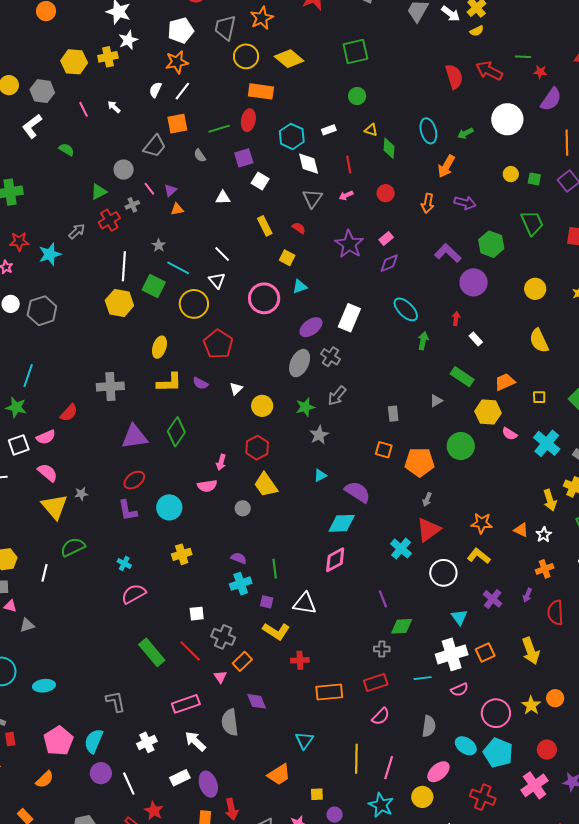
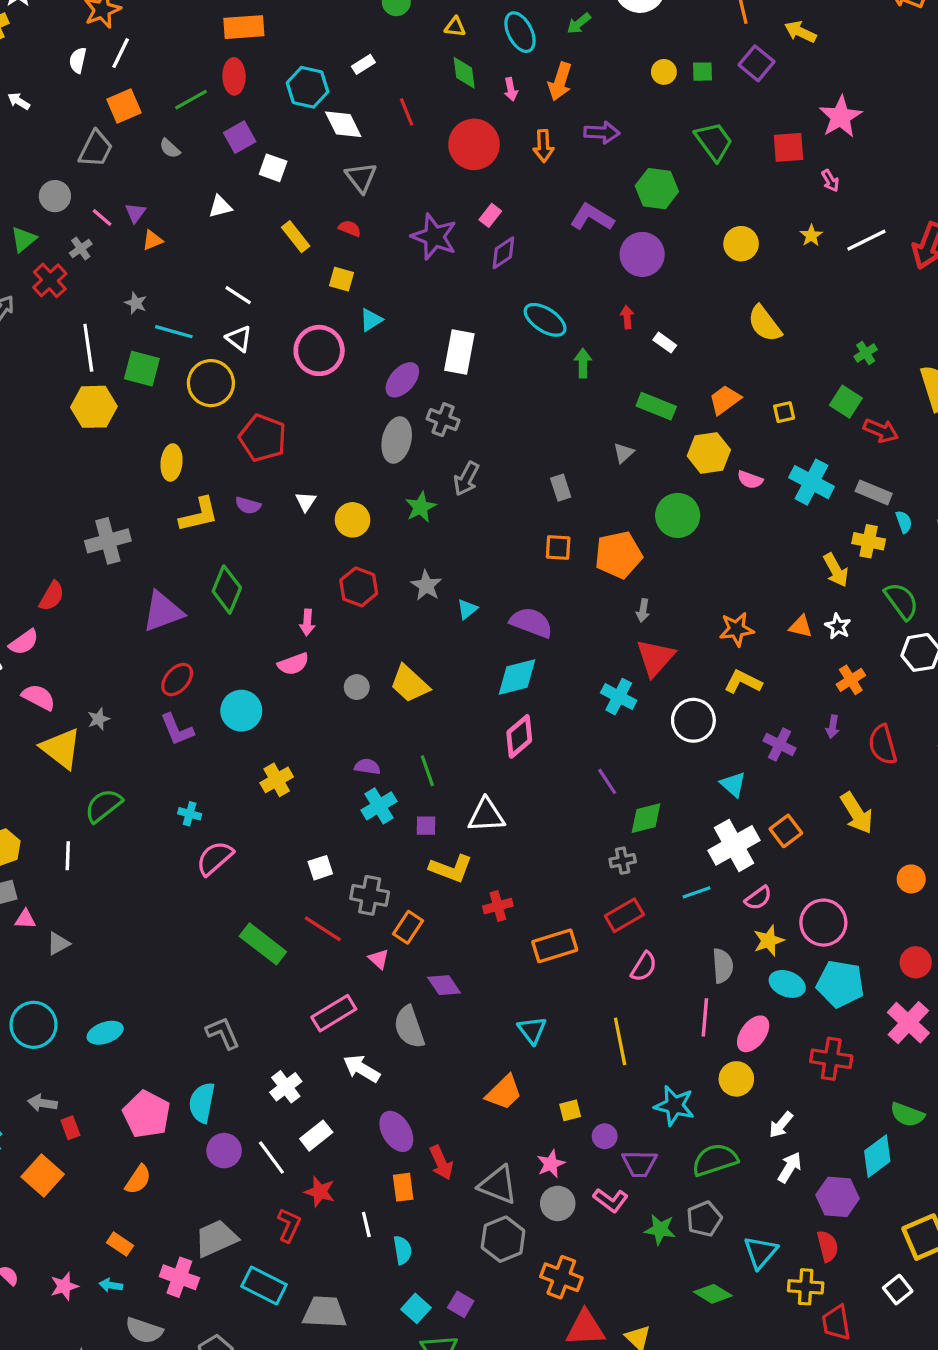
yellow triangle: (371, 130) -> (455, 27), moved
red circle: (386, 193) -> (474, 144), size x1.8
pink arrow: (346, 195) -> (511, 89), moved, turned -64
gray star: (319, 435) -> (426, 586), moved
yellow trapezoid: (266, 485) -> (410, 684), moved
yellow star: (531, 705) -> (769, 941), moved, turned 30
pink line: (389, 768) -> (705, 1017), moved
white rectangle: (180, 778) -> (316, 1136), moved

